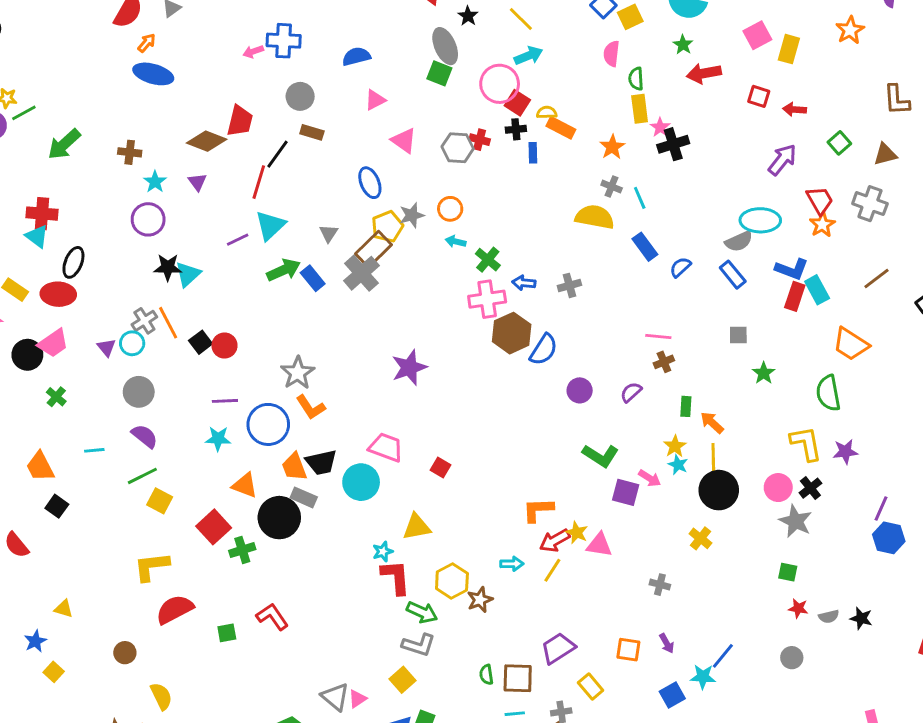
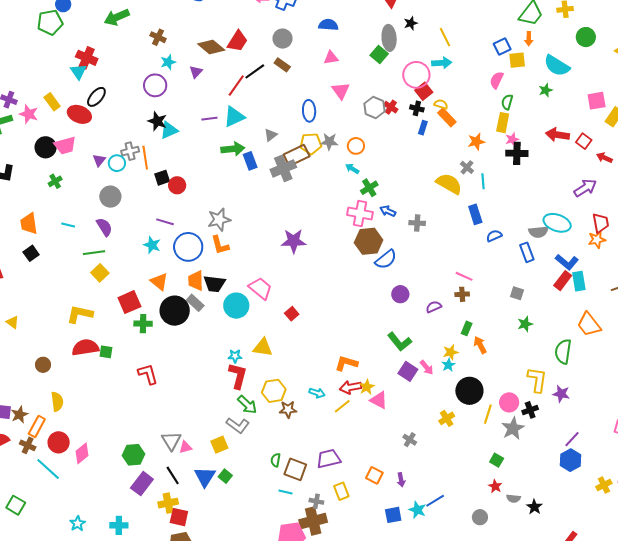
red arrow: (704, 73) -> (557, 135), moved
yellow line: (713, 457) -> (488, 414), moved
green square: (227, 633) -> (106, 352), moved

